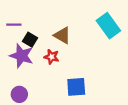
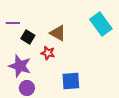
purple star: (21, 56) -> (20, 66), moved
purple circle: (19, 94) -> (27, 88), moved

